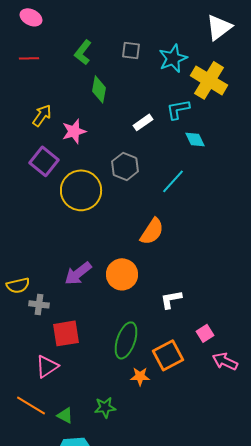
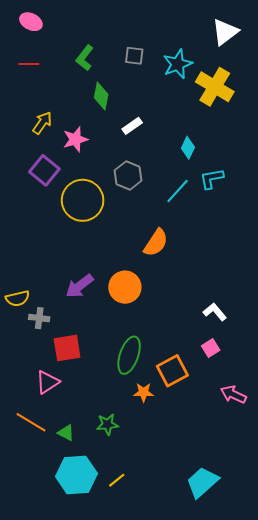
cyan L-shape: (178, 109) -> (212, 179), moved
white rectangle: (143, 122) -> (132, 126), moved
cyan diamond: (195, 139) -> (188, 148), moved, turned 50
white L-shape: (171, 299) -> (215, 312), moved, turned 60
pink arrow: (225, 361) -> (233, 394), moved

